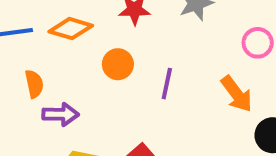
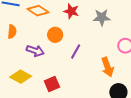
purple arrow: (61, 114) -> (35, 51), moved

